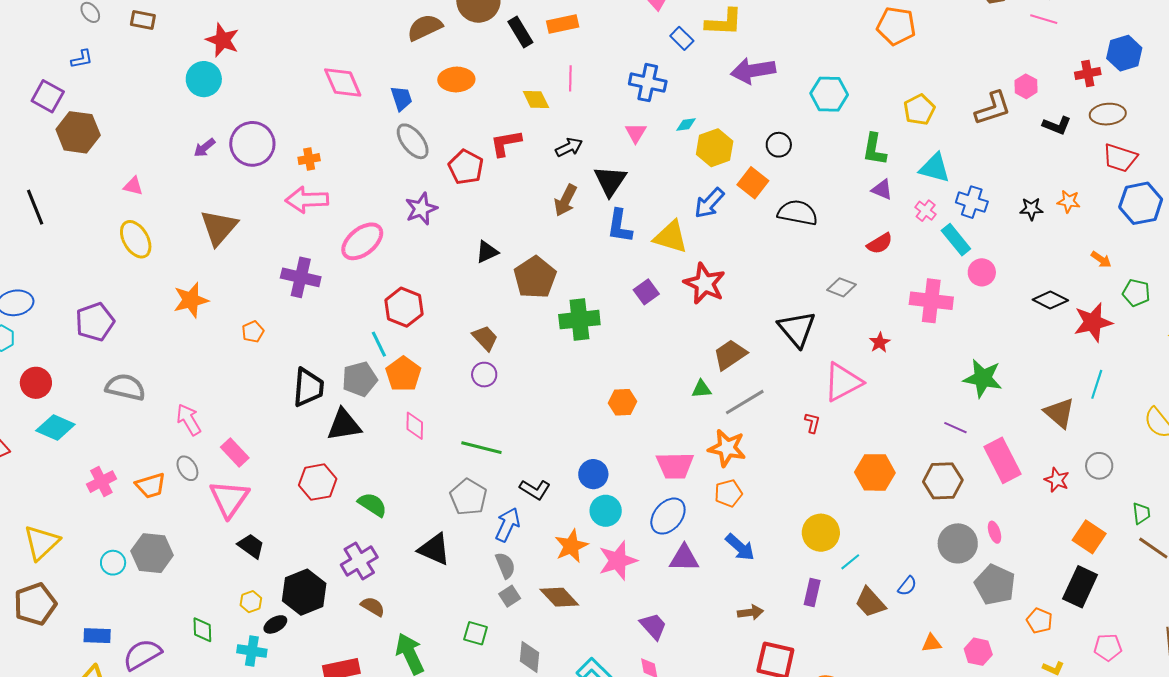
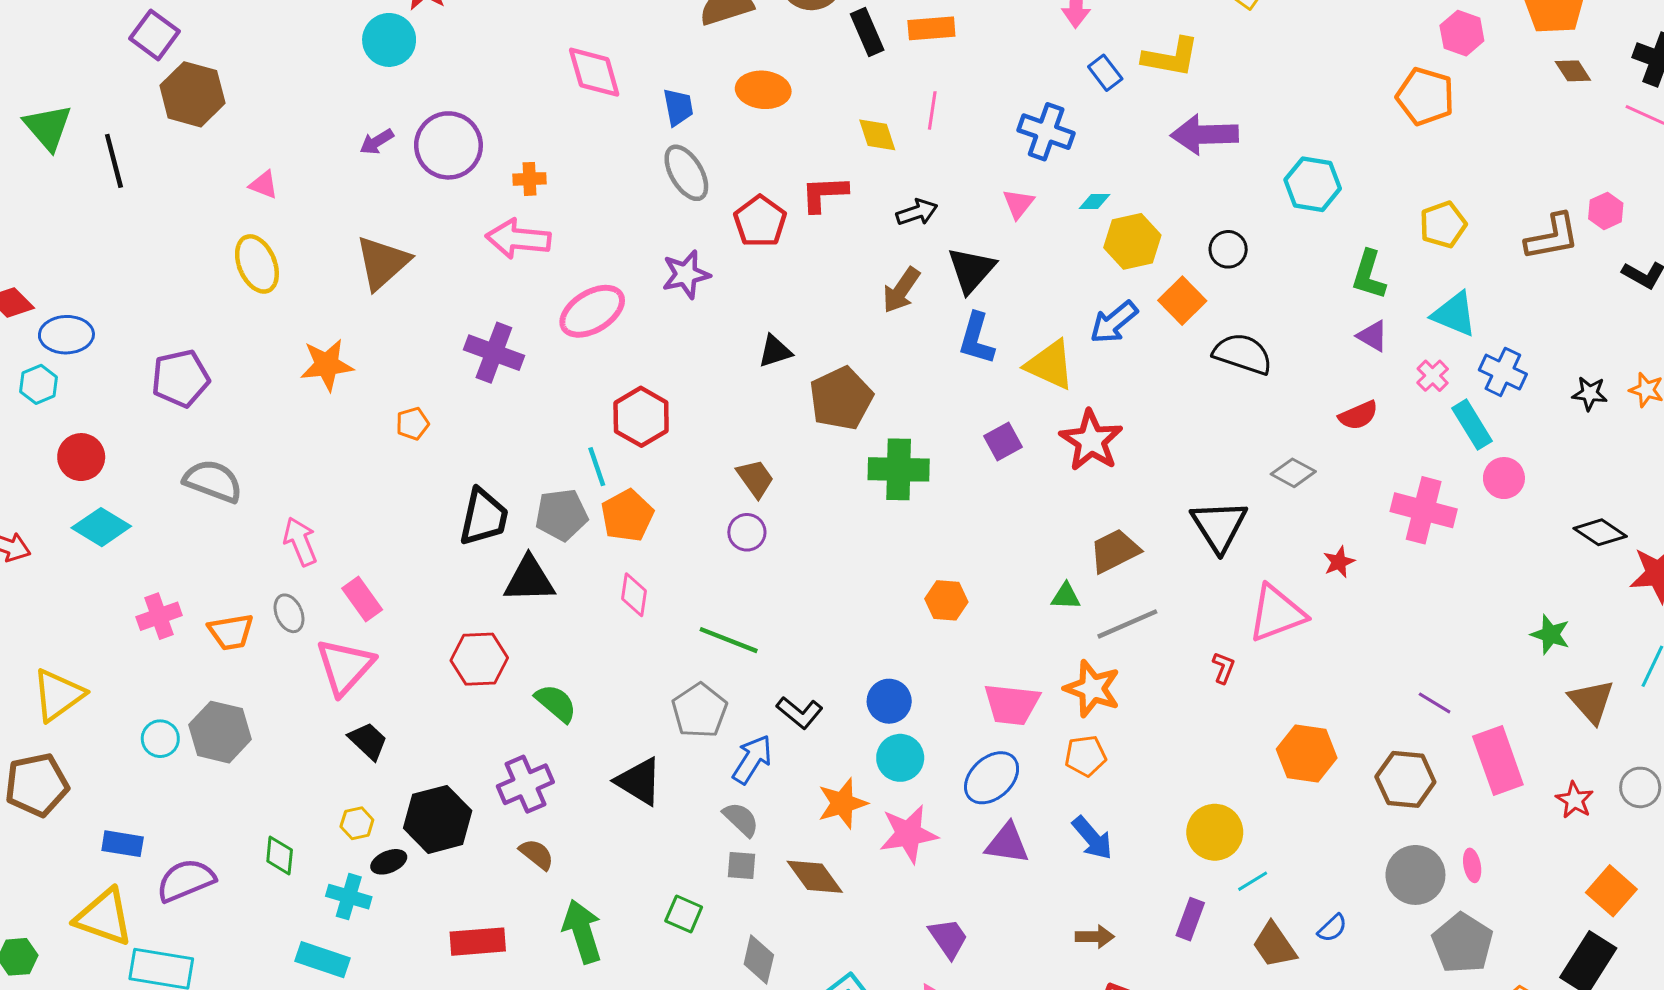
black line: (35, 207) -> (114, 161), moved
green star: (983, 378) -> (1550, 634), moved, size x0.7
gray semicircle: (505, 565) -> (741, 819), turned -32
gray square: (510, 596) -> (741, 866), turned 30

